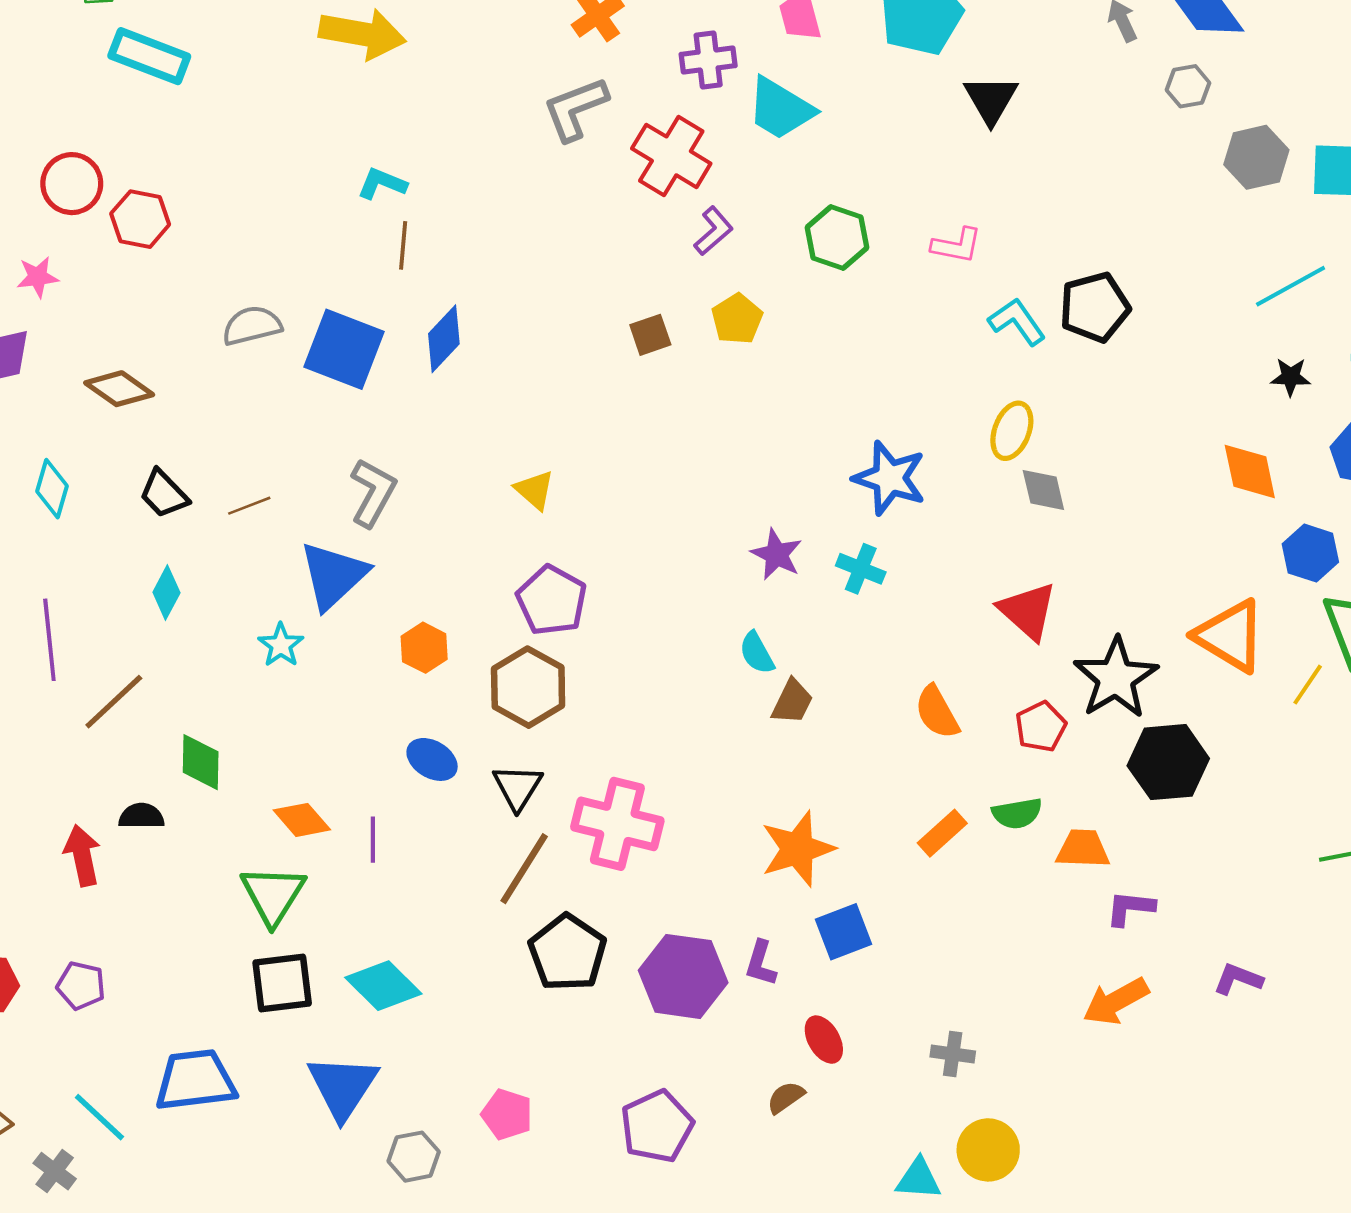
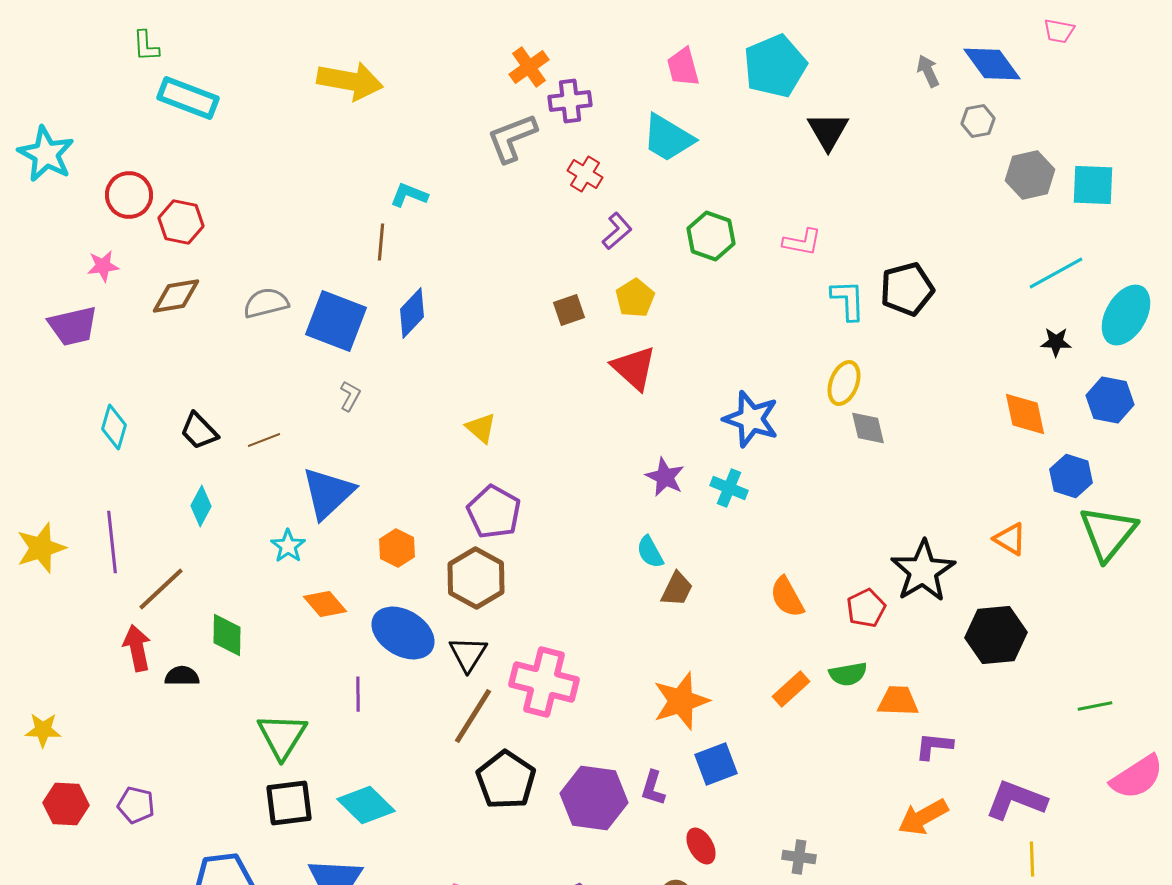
purple cross: (708, 60) -> (570, 101), moved
red cross: (671, 156) -> (585, 174), size x0.6
cyan L-shape: (382, 184) -> (409, 195), moved
cyan L-shape: (1017, 322) -> (848, 300), turned 33
brown diamond: (119, 389) -> (176, 296), moved, turned -45
gray L-shape: (373, 493) -> (350, 396), moved, size x0.6
red triangle: (1028, 611) -> (634, 368), moved
orange triangle: (1230, 636) -> (1010, 539), size x0.6
yellow line: (1308, 685) -> (1032, 859), moved, turned -36
blue ellipse: (432, 759) -> (403, 633), size x1.6
black hexagon: (1168, 762) -> (996, 635), moved
orange diamond: (302, 820) -> (325, 604), moved
red arrow: (82, 855) -> (137, 648), moved
purple L-shape: (1238, 979) -> (1016, 800), size x1.6

